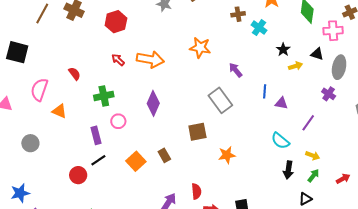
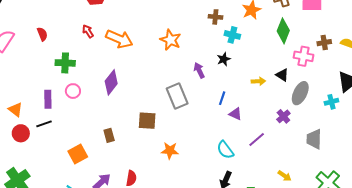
cyan cross: (259, 28) -> (232, 35), turned -35
black star: (283, 50) -> (224, 59), moved
orange triangle: (59, 111) -> (15, 110), moved
yellow arrow: (313, 156) -> (285, 176), moved
orange square: (136, 161) -> (78, 154), moved

